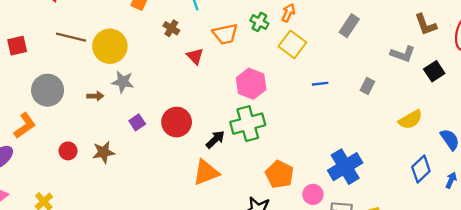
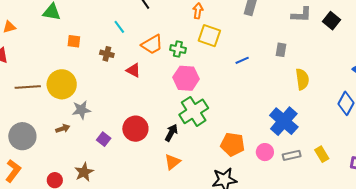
green cross: (259, 22) -> (178, 49), moved
yellow semicircle: (410, 120) -> (302, 79), moved, turned -50
orange triangle: (206, 172) -> (172, 162), size x0.7

